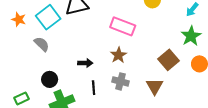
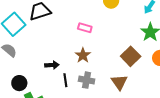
pink rectangle: (123, 26) -> (85, 28), size x0.6
black line: (94, 88) -> (65, 80), moved

